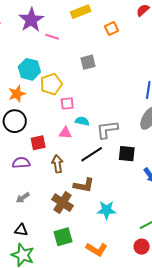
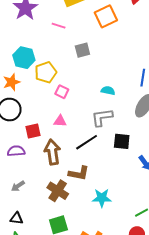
orange square: (112, 28) -> (106, 16), size x1.6
pink line: (52, 37) -> (59, 26), moved
pink square: (67, 104) -> (62, 92), turned 32
cyan semicircle: (82, 121) -> (108, 91), moved
brown arrow: (57, 164) -> (52, 152), size x1.4

